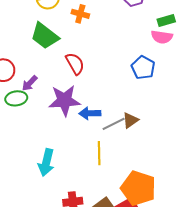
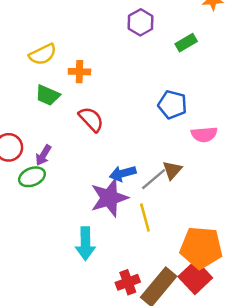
orange cross: (80, 14) -> (79, 72), moved
green trapezoid: (45, 36) -> (48, 95), size x0.7
pink semicircle: (162, 37) -> (204, 134), moved
purple star: (64, 100) -> (109, 198), moved

